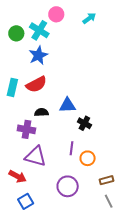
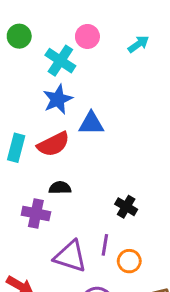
green circle: (16, 33) -> (19, 36), moved
blue triangle: (67, 105) -> (91, 123), moved
purple triangle: (36, 156) -> (70, 256), moved

